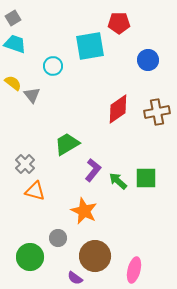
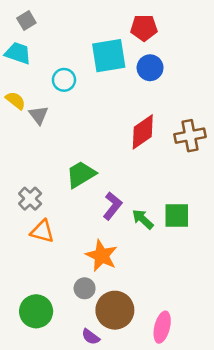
gray square: (13, 18) -> (26, 20), moved
blue circle: (148, 60) -> (150, 68), moved
gray circle: (58, 238) -> (85, 288), moved

